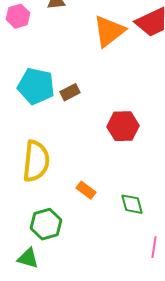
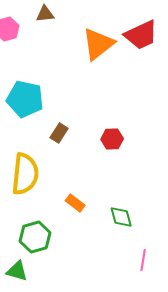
brown rectangle: (70, 92) -> (59, 133), moved, turned -30
red hexagon: (123, 126) -> (112, 139), size x0.7

